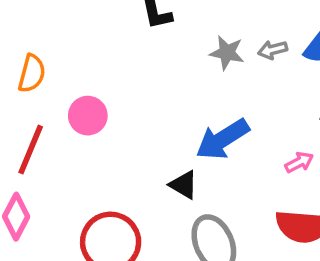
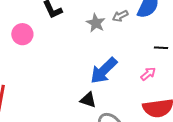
gray star: (227, 53) -> (96, 23), turned 30
pink circle: (88, 116) -> (22, 34), moved

